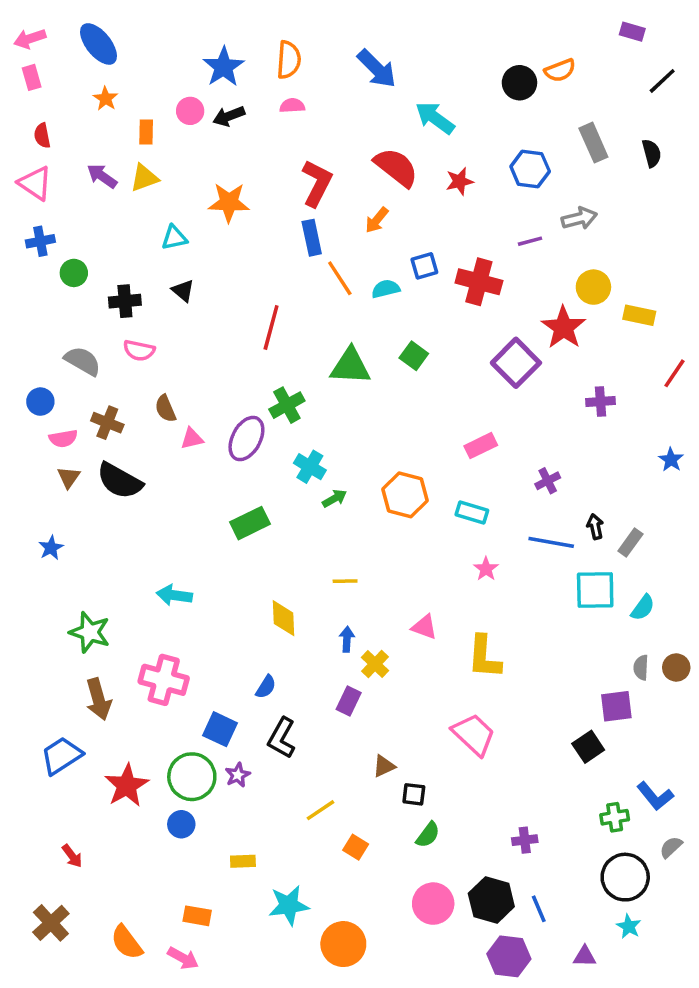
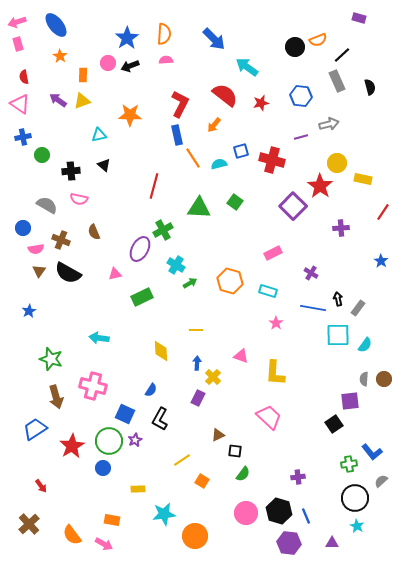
black line: (662, 81) -> (342, 55), moved
pink triangle: (192, 439) -> (115, 274), moved
purple cross: (548, 481) -> (311, 273), turned -32

